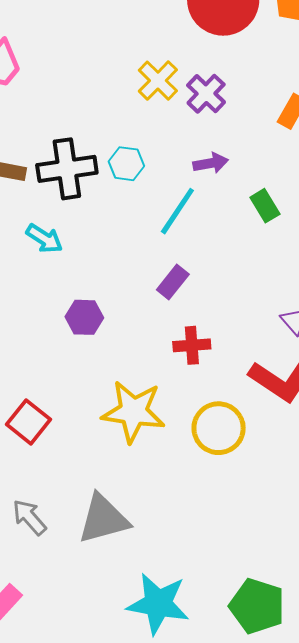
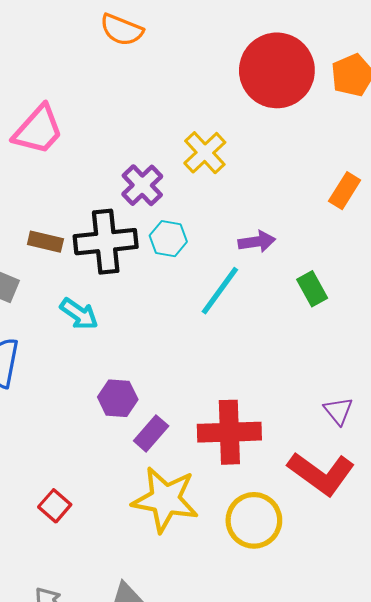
purple cross: (206, 94) -> (142, 185), moved
purple rectangle: (173, 282) -> (151, 433), moved
red cross: (192, 345) -> (229, 432), size x1.6
red square: (29, 422) -> (55, 506), size x0.7

